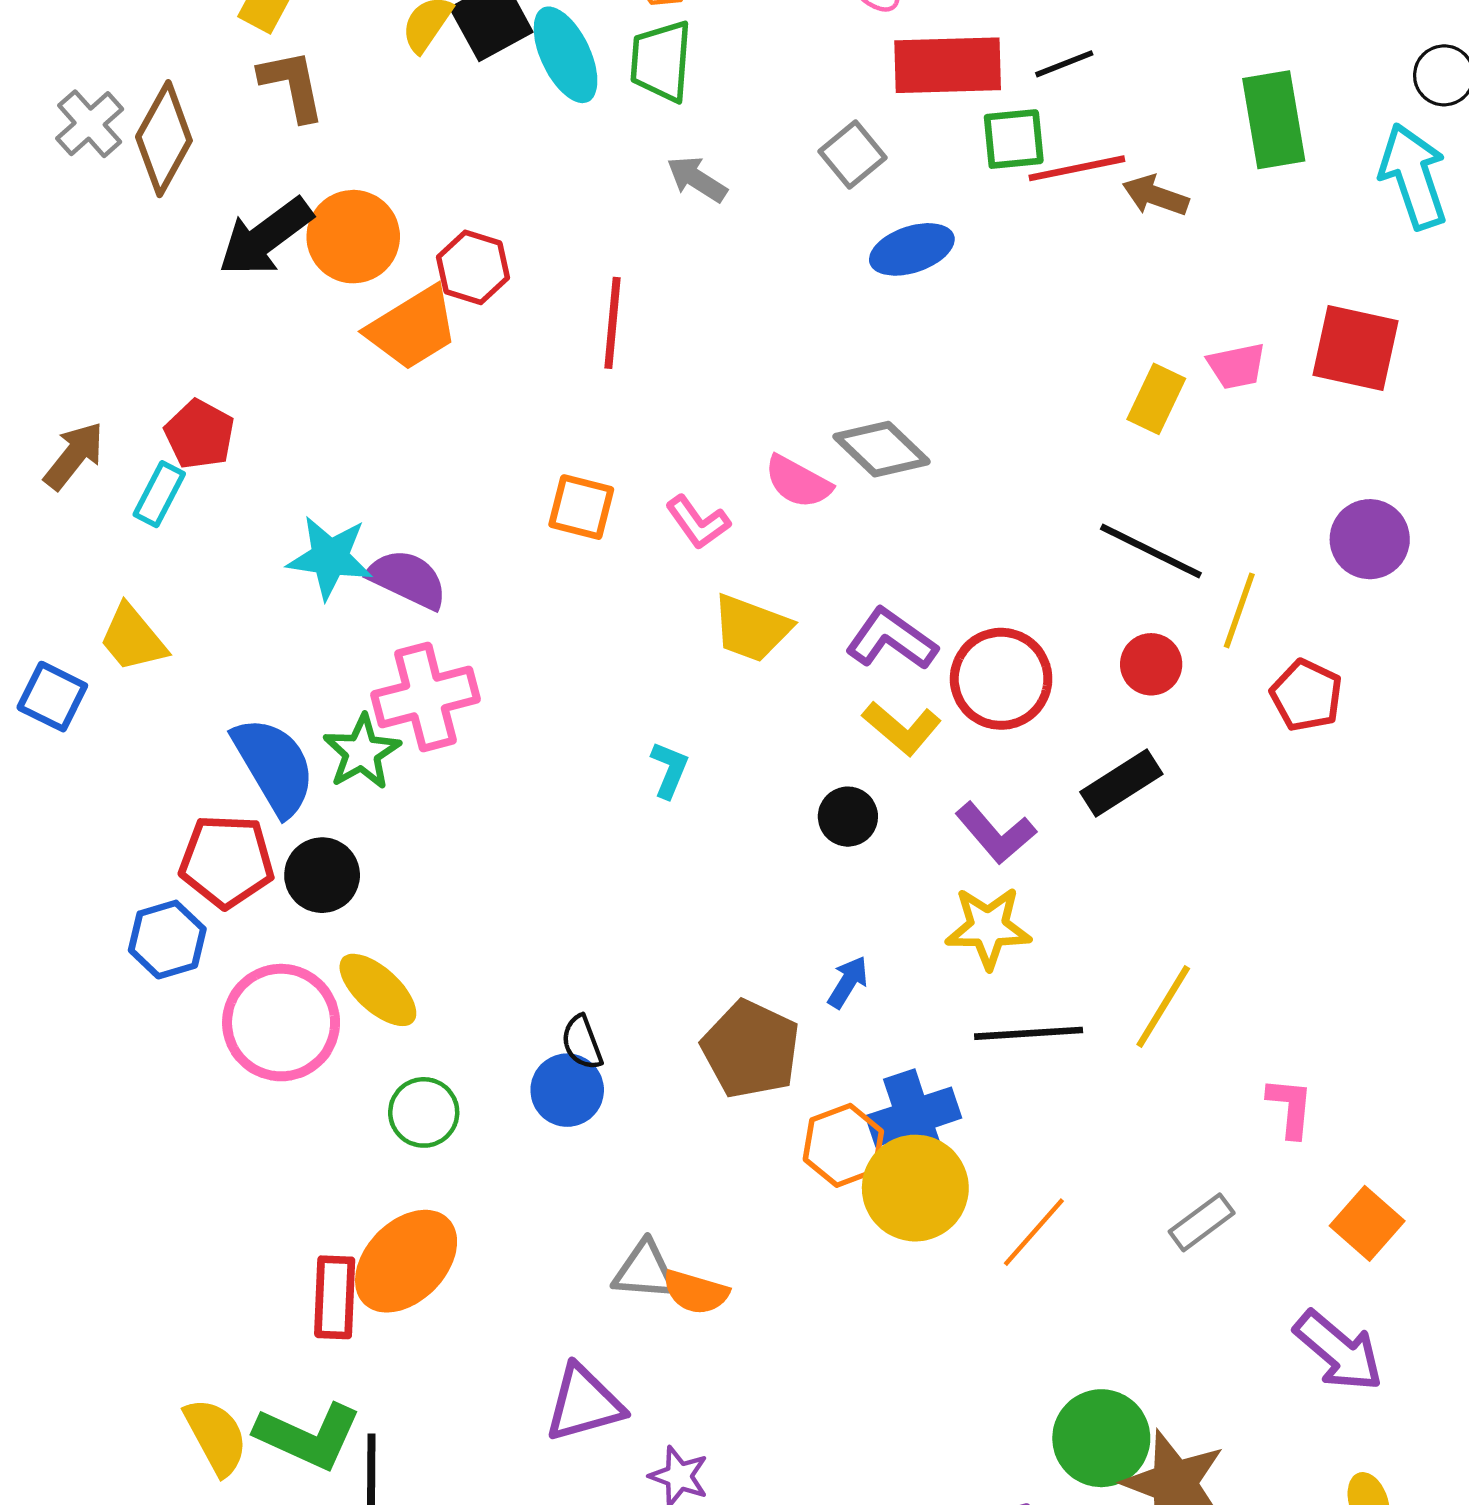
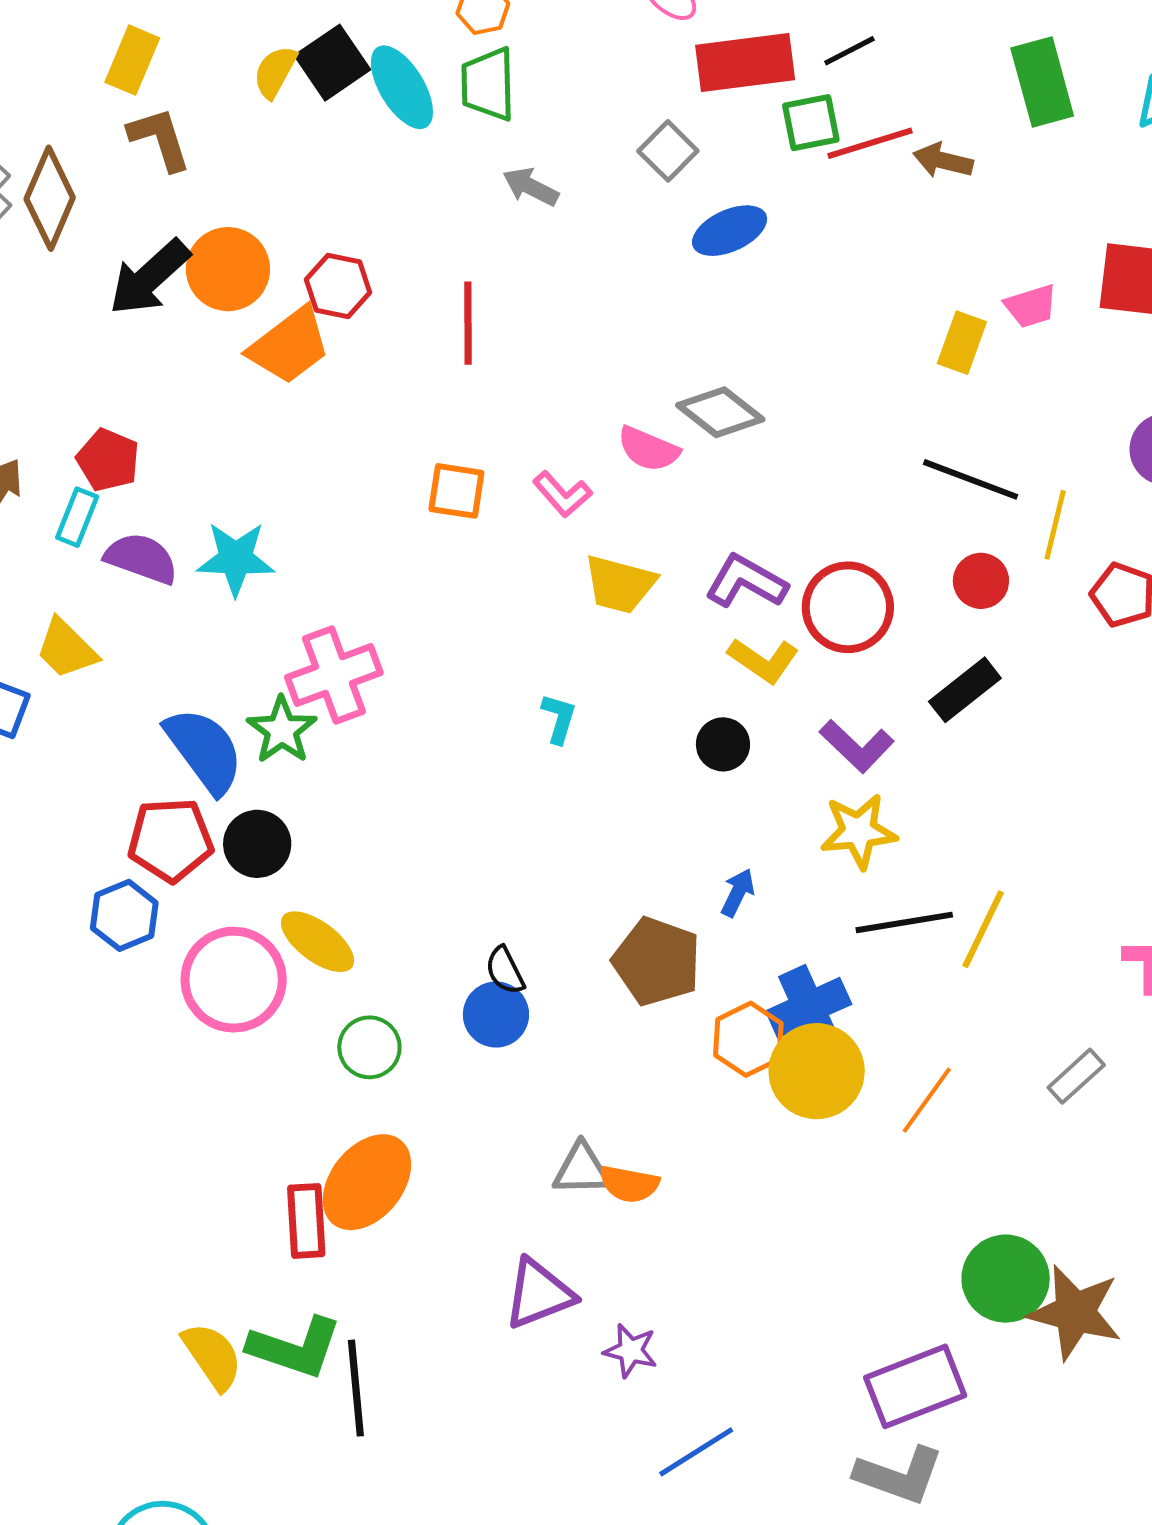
purple semicircle: (407, 579) -> (141, 558), moved
yellow line: (1163, 1007) -> (983, 929), moved

